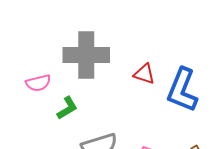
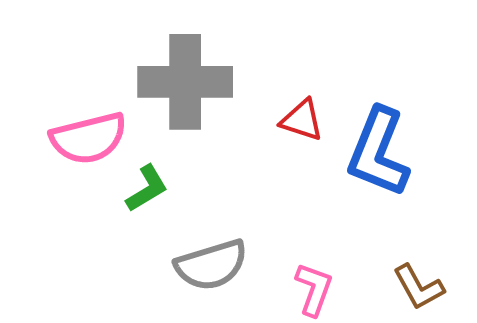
pink semicircle: (38, 83) -> (89, 138), size x1.5

